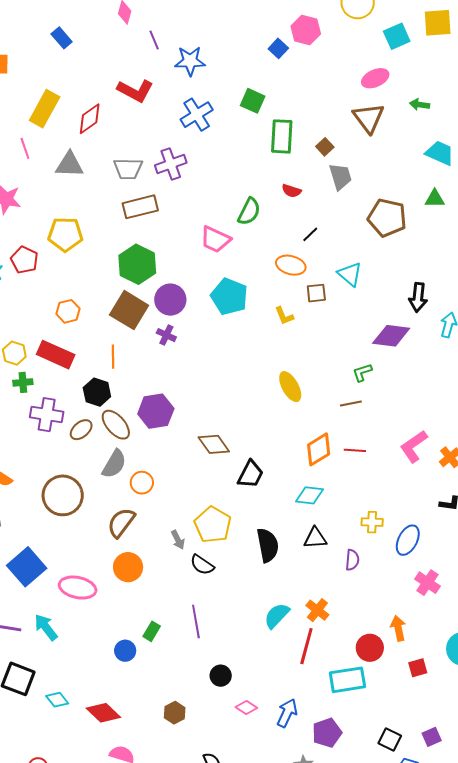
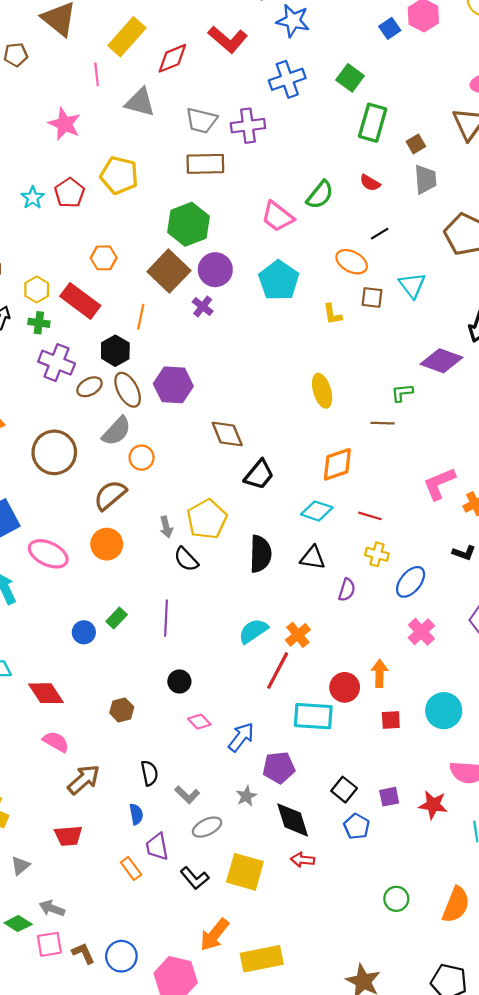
red line: (355, 450) -> (370, 516), moved

